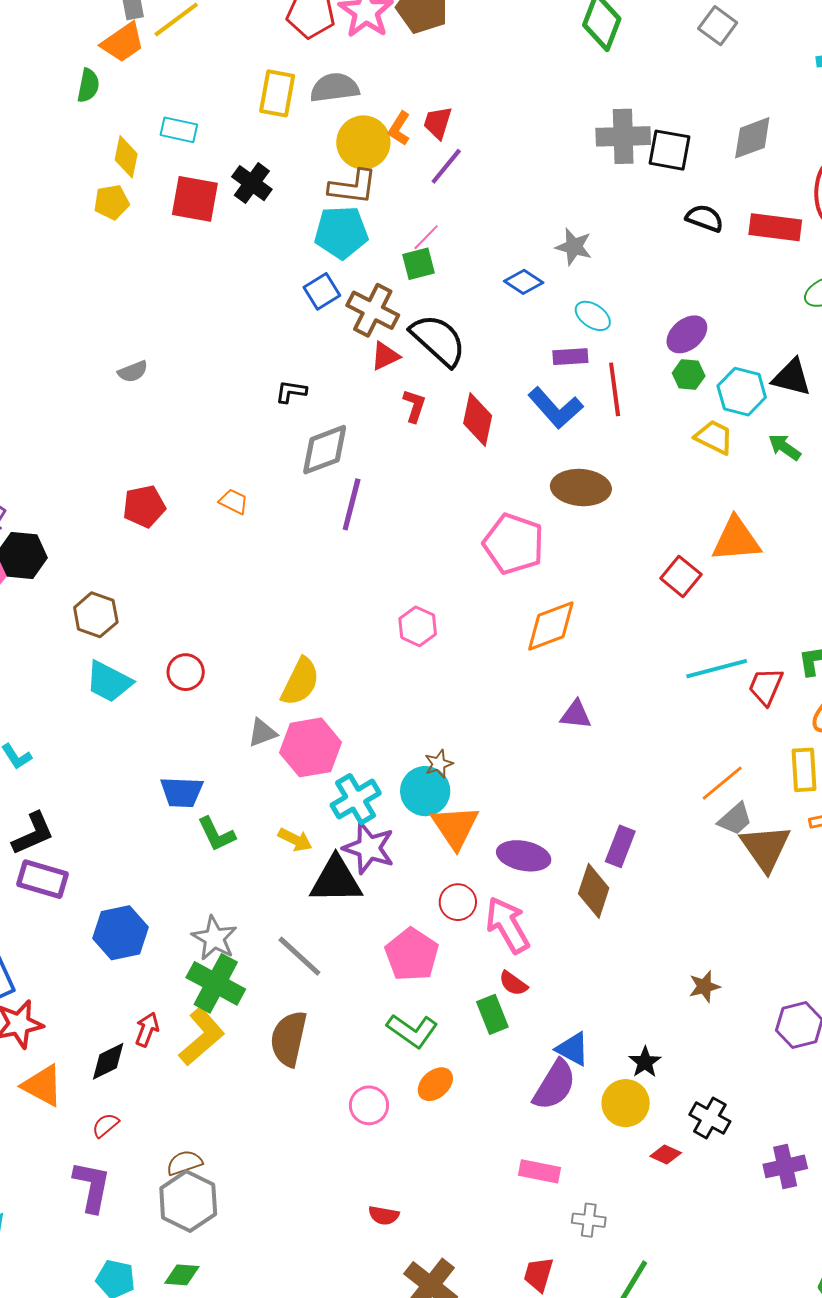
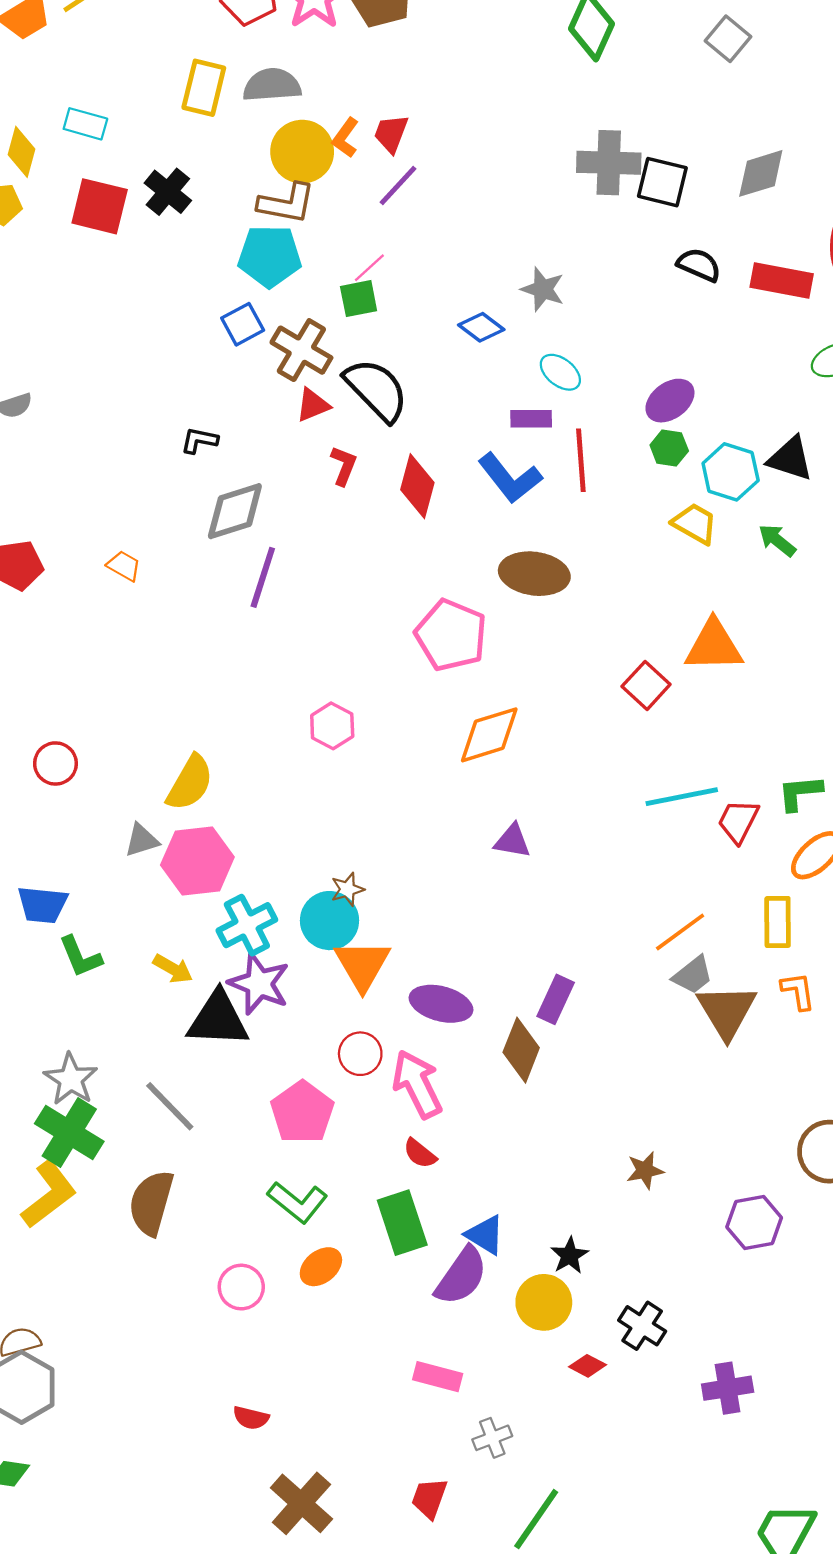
green rectangle: (492, 1014) -> (402, 1223), moved, size x1.4
gray cross: (589, 1220) -> (492, 1438), turned -32

